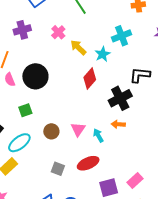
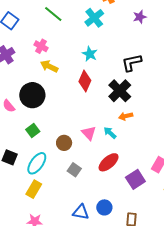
cyan cross: (122, 36) -> (94, 18), moved
yellow arrow: (78, 47) -> (49, 66), moved
gray square: (58, 169) -> (74, 170), moved, turned 32

